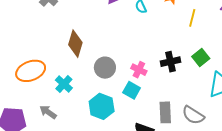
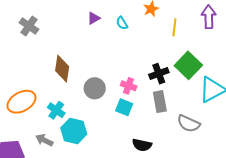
green square: (201, 58) -> (188, 65), size x1.5
cyan hexagon: (102, 106) -> (74, 131), moved
gray rectangle: (165, 112) -> (160, 102), moved

